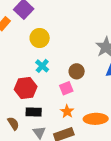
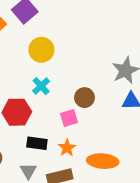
black rectangle: (34, 112) -> (37, 143), moved

